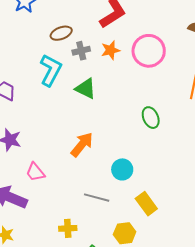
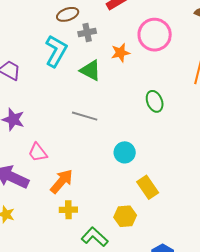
orange star: (110, 50) -> (120, 53), moved
orange arrow: (82, 144) -> (62, 181), moved
gray line: (97, 198) -> (85, 116), moved

